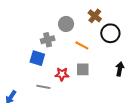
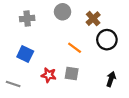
gray circle: (66, 24) -> (63, 12), moved
gray cross: (48, 40) -> (27, 19), moved
gray line: (43, 87) -> (13, 84), moved

